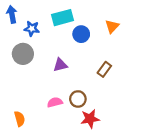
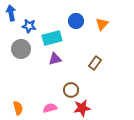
cyan rectangle: (63, 18) -> (52, 38), moved
blue circle: (81, 34) -> (76, 21), moved
pink semicircle: (55, 102) -> (50, 108), moved

